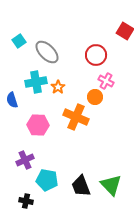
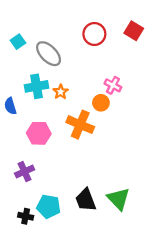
red circle: (96, 55) -> (94, 34), moved
cyan pentagon: (47, 180) -> (49, 206), moved

